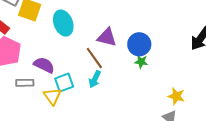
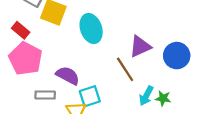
purple triangle: (107, 37) -> (140, 46), turned -40
green star: (141, 62) -> (163, 98), moved
cyan arrow: (95, 79) -> (146, 96), moved

